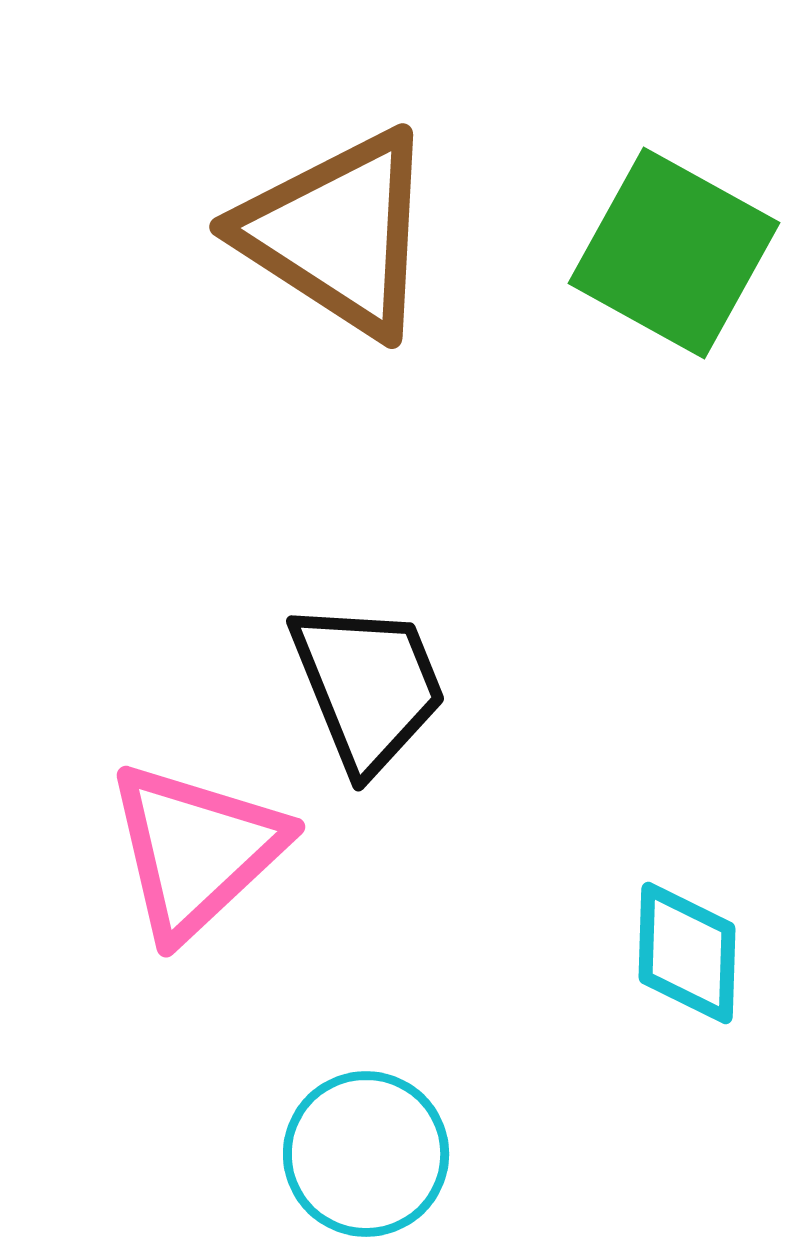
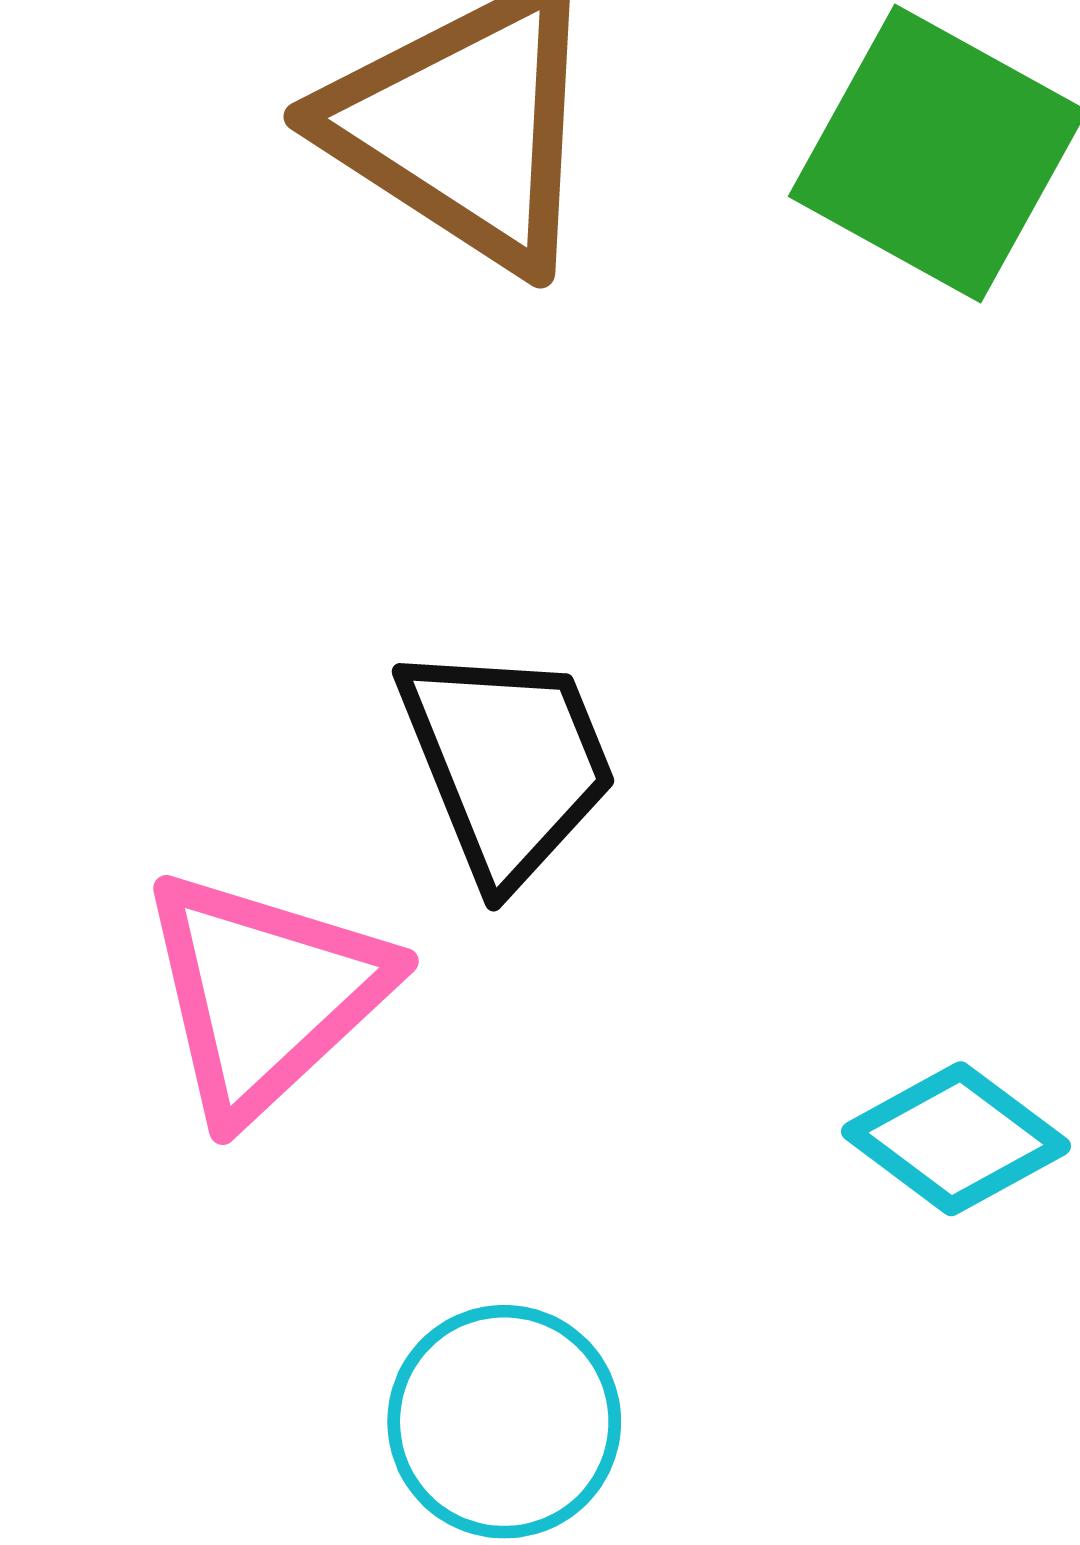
cyan diamond: (687, 953) -> (956, 1139), turned -55

